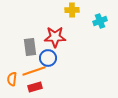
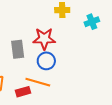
blue circle: (48, 58) -> (46, 61), moved
orange line: (34, 71) -> (38, 82), moved, turned 35

